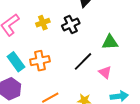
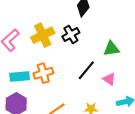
yellow cross: (43, 23) -> (43, 35), size x1.6
cyan rectangle: (16, 62) -> (20, 76), turned -54

